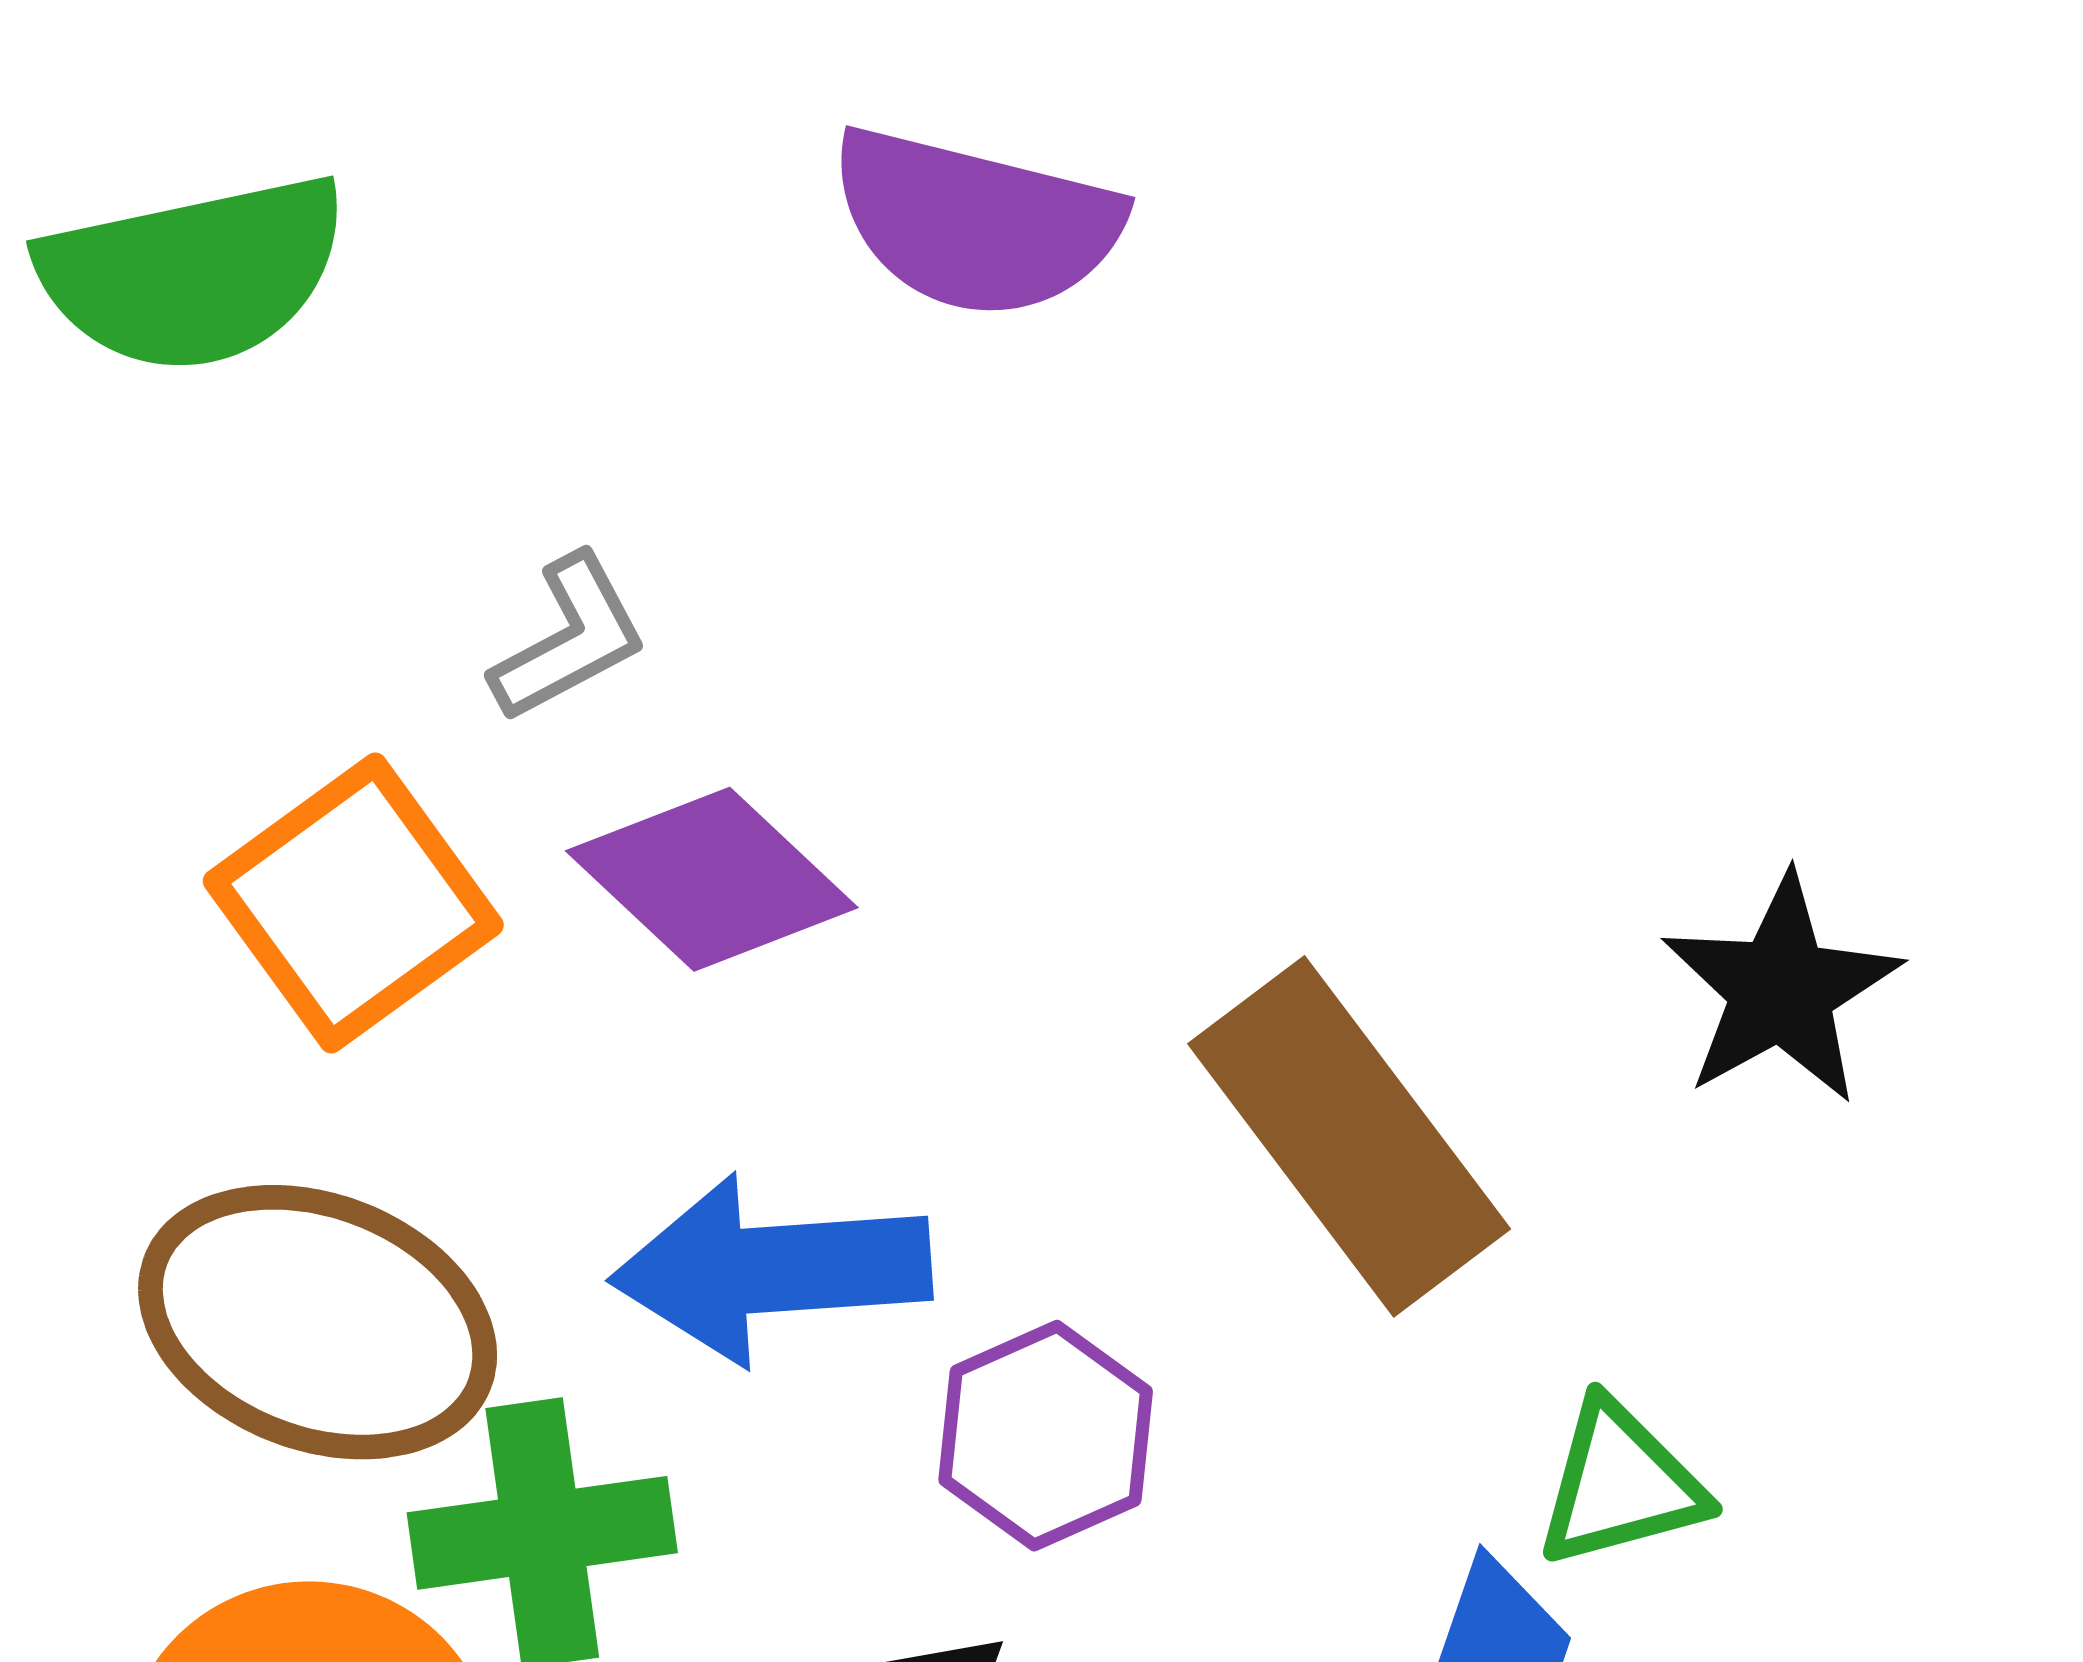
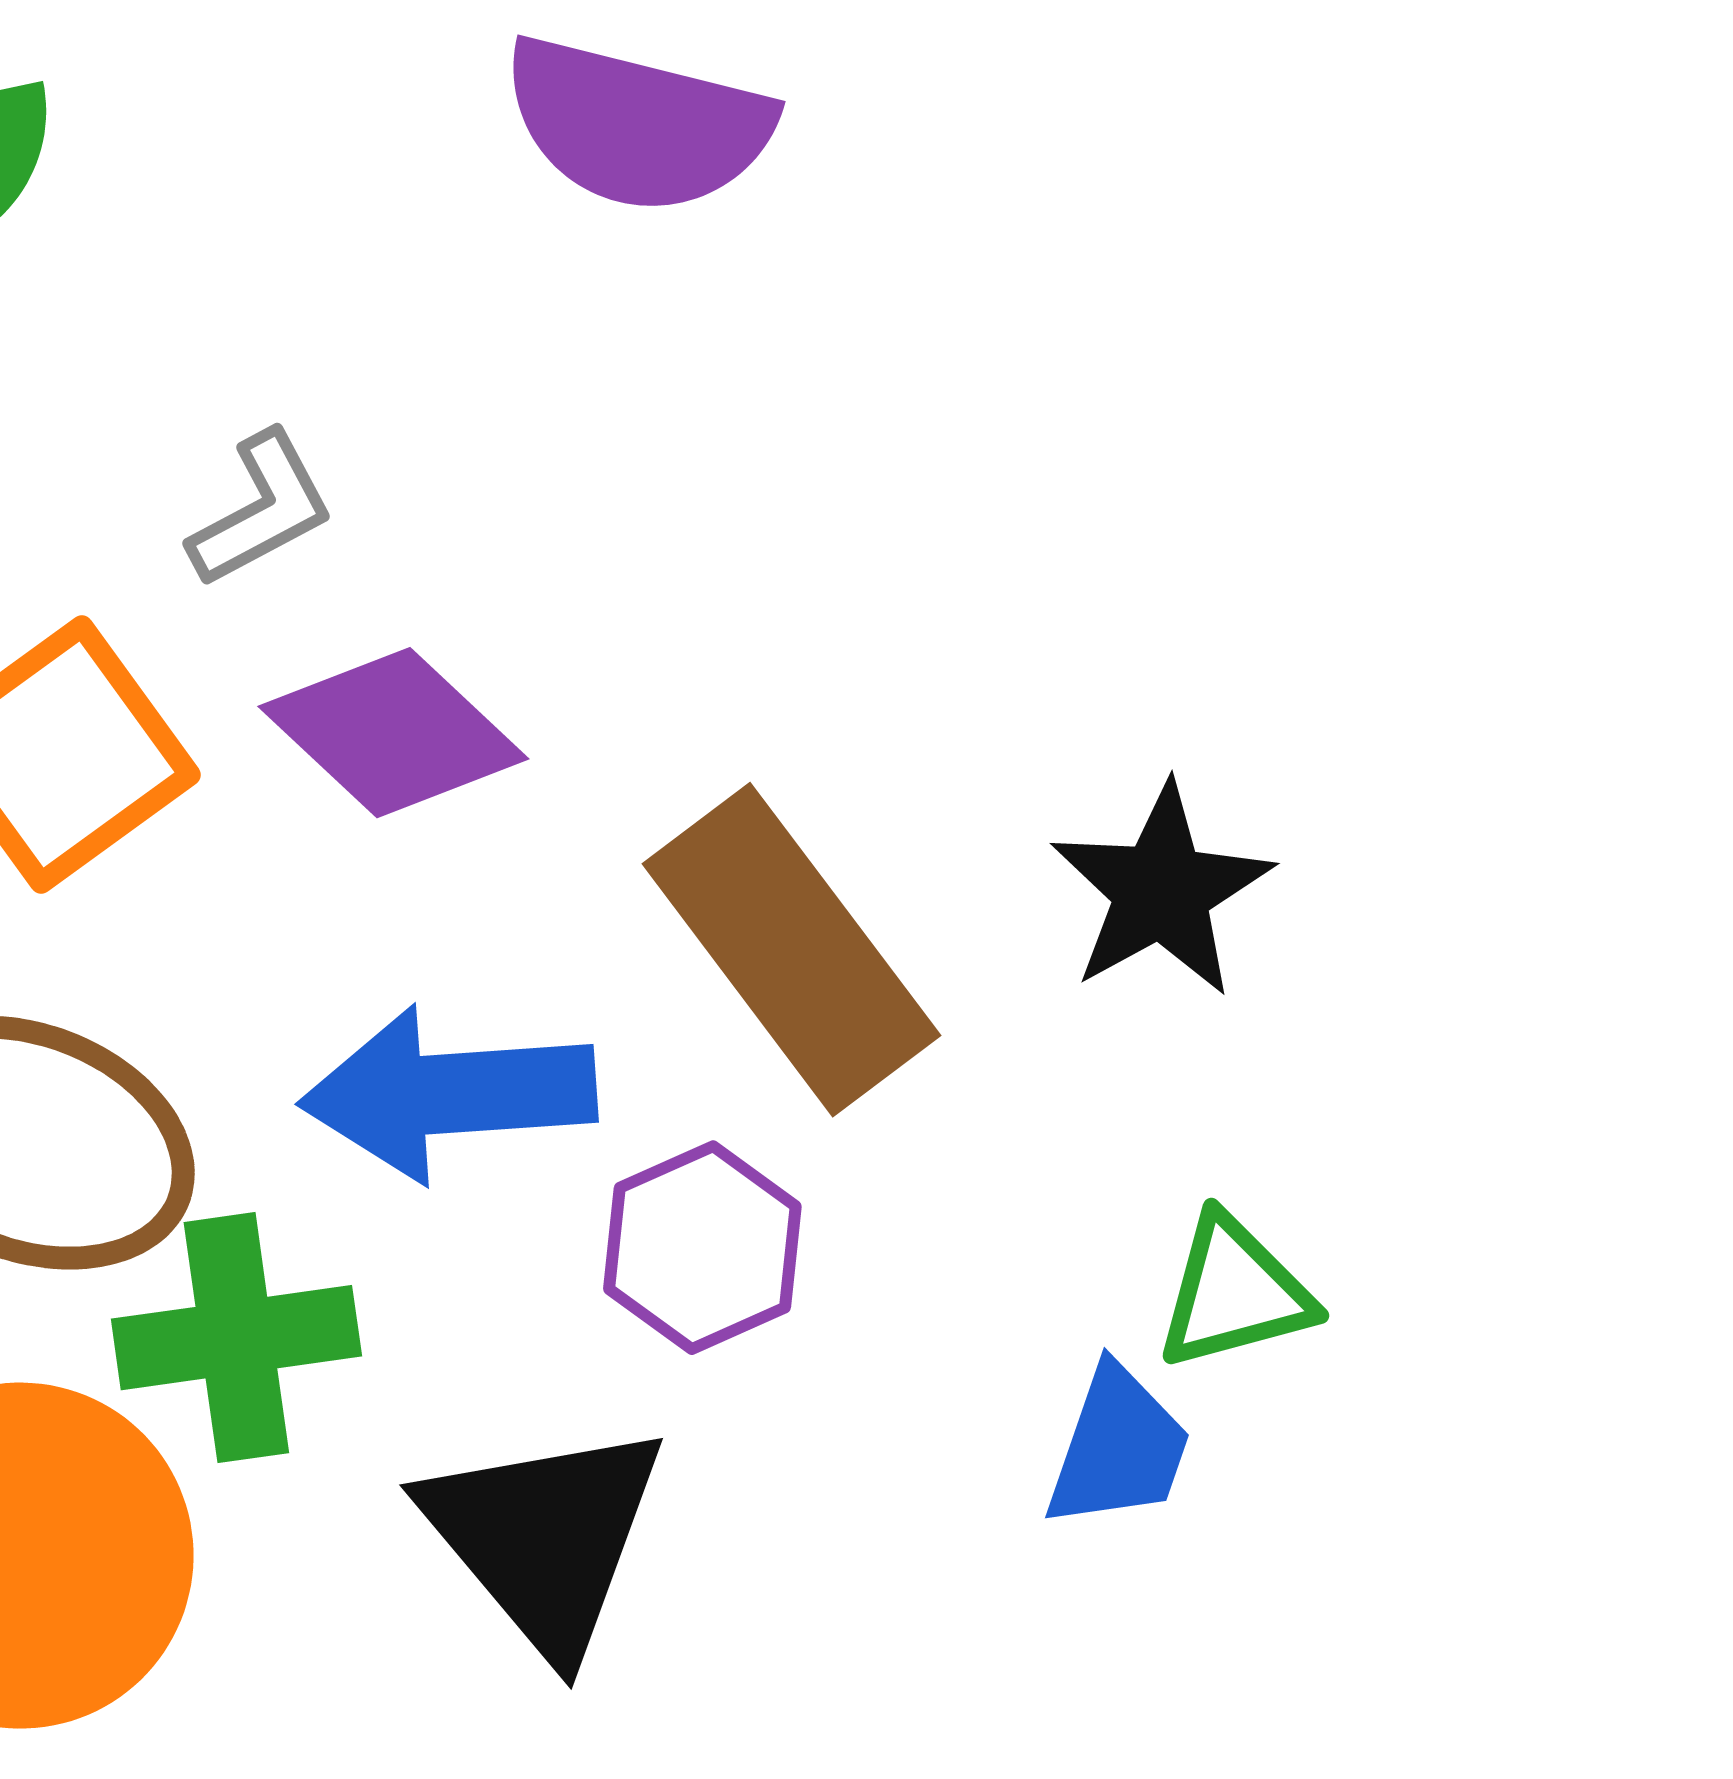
black star: (1781, 989) -> (1161, 891), moved
brown rectangle: (1349, 1136) -> (791, 950), moved

